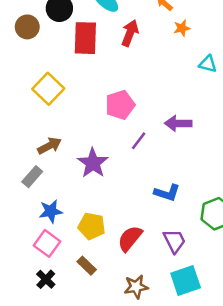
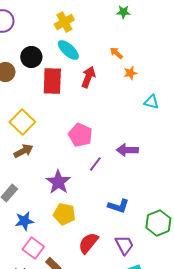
pink pentagon: (120, 105) -> (80, 135), turned -30
brown arrow: (49, 146) -> (23, 151), moved
yellow pentagon: (92, 226) -> (64, 214), moved
pink square: (47, 243) -> (33, 248), moved

